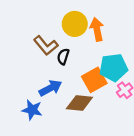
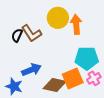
black semicircle: (63, 57) -> (17, 35), moved
orange square: (94, 80) -> (73, 78), moved

